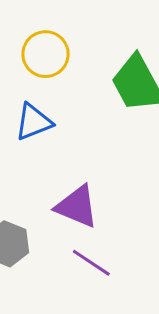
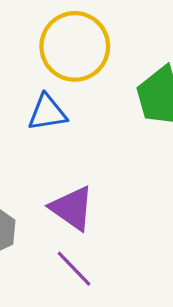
yellow circle: (46, 54) -> (75, 46), size x1.4

